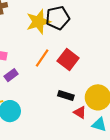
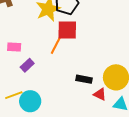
red square: (68, 60) -> (67, 30), moved, turned -30

